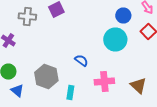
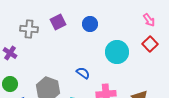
blue circle: (123, 16) -> (90, 24), moved

